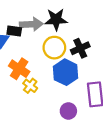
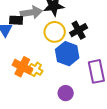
orange cross: (19, 69) -> (22, 67), moved
purple circle: (68, 111) -> (66, 93), moved

